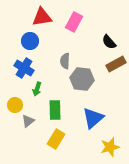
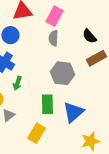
gray semicircle: (65, 61) -> (53, 38), moved
green rectangle: (55, 110) -> (47, 104), moved

